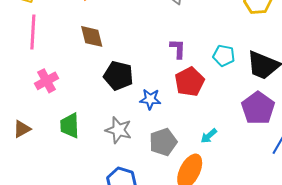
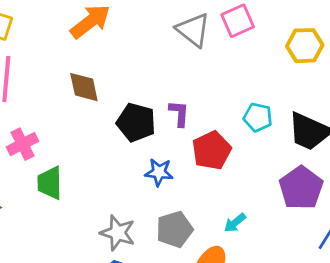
purple L-shape: (178, 49) -> (179, 113), moved
black pentagon: (118, 76) -> (136, 122), moved
green trapezoid: (70, 126) -> (50, 183), moved
gray star: (119, 130) -> (118, 233), moved

